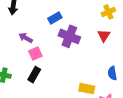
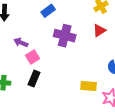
blue rectangle: (55, 18) -> (48, 11), moved
red triangle: (104, 36) -> (99, 31), turned 32

